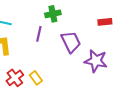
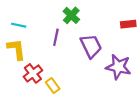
green cross: (53, 14) -> (71, 15), turned -35
red cross: (15, 78) -> (33, 73), moved

